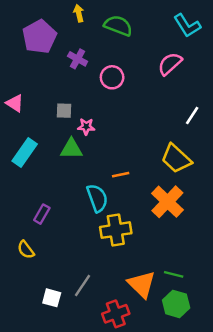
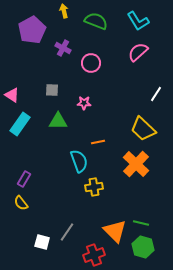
cyan L-shape: (187, 26) -> (138, 21), moved
pink triangle: (15, 103) -> (12, 95), moved
pink star: (86, 127) -> (84, 103), moved
purple rectangle: (42, 214) -> (24, 179), moved
yellow cross: (116, 230) -> (94, 187), size x0.7

